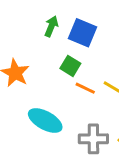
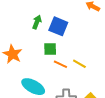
green square: (70, 66) -> (50, 49), turned -32

